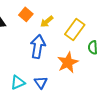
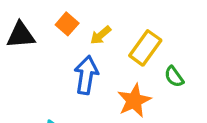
green semicircle: (93, 47) -> (174, 77), turned -32

